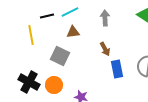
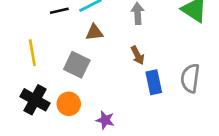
yellow line: (31, 35) -> (32, 53), moved

